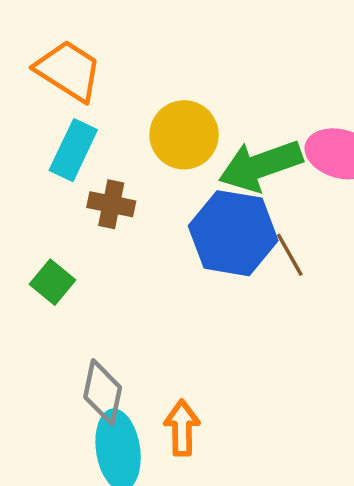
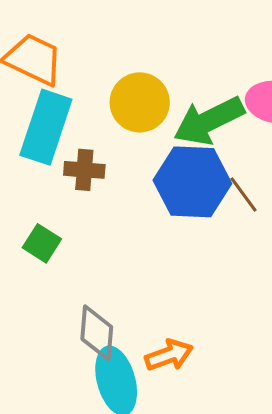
cyan rectangle: (73, 150) -> (46, 127), size x1.4
orange arrow: (182, 428) -> (169, 355), turned 78

